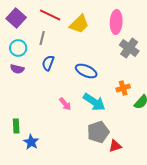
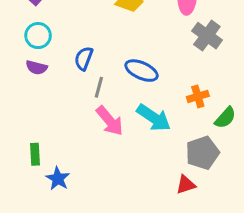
gray line: (42, 38) -> (99, 87), moved
pink arrow: (65, 104) -> (110, 121), size x1.5
gray pentagon: (98, 132) -> (202, 153), moved

